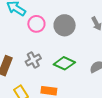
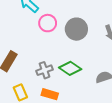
gray cross: (33, 60) -> (45, 70), moved

